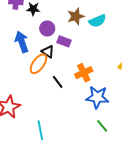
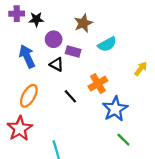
cyan semicircle: (97, 21) -> (107, 44), moved
orange ellipse: (38, 64) -> (29, 96), moved
blue star: (97, 97) -> (115, 109), turned -30

